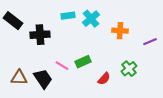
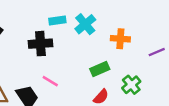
black cross: (40, 35) -> (40, 44), moved
green rectangle: (83, 62) -> (100, 69), moved

